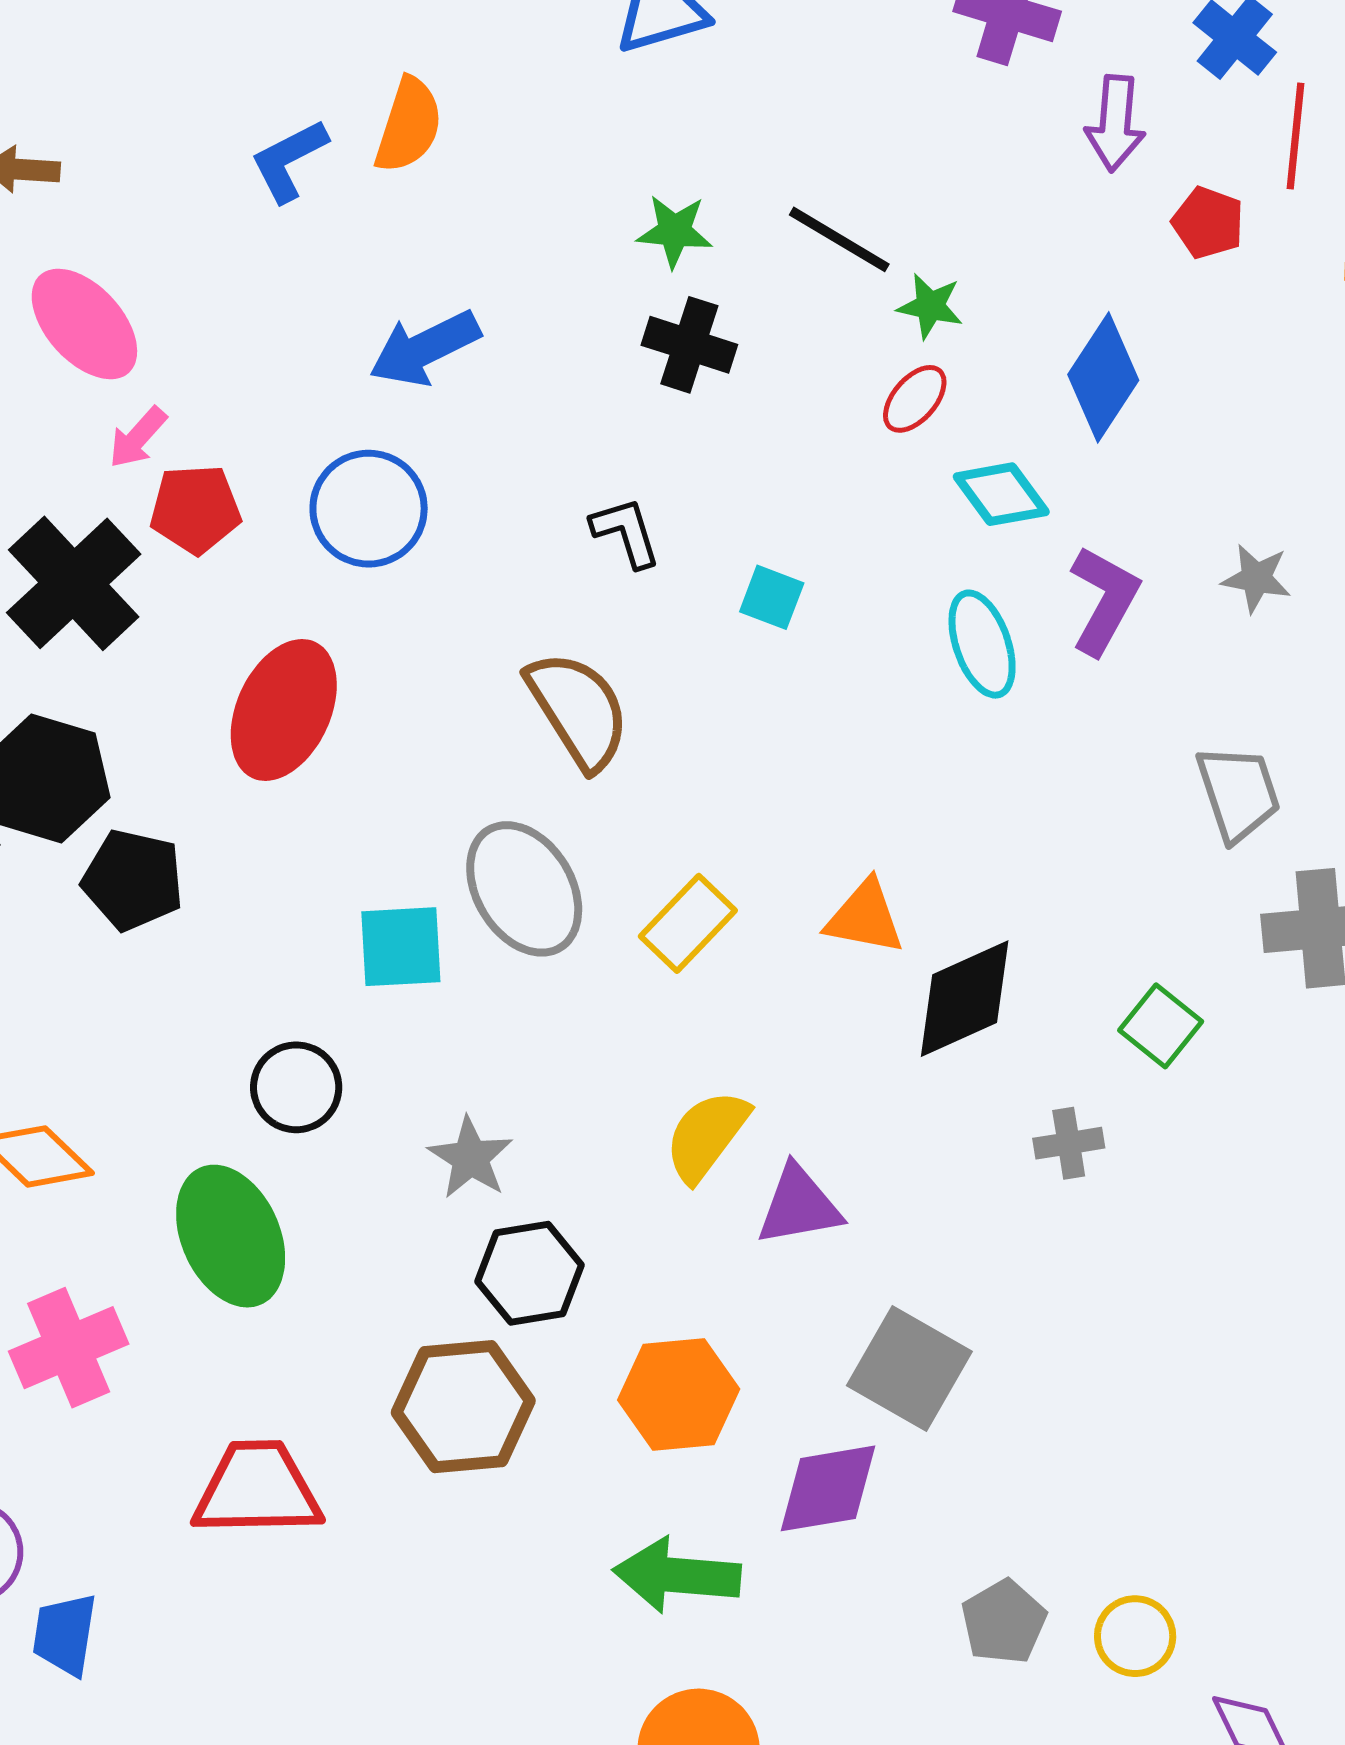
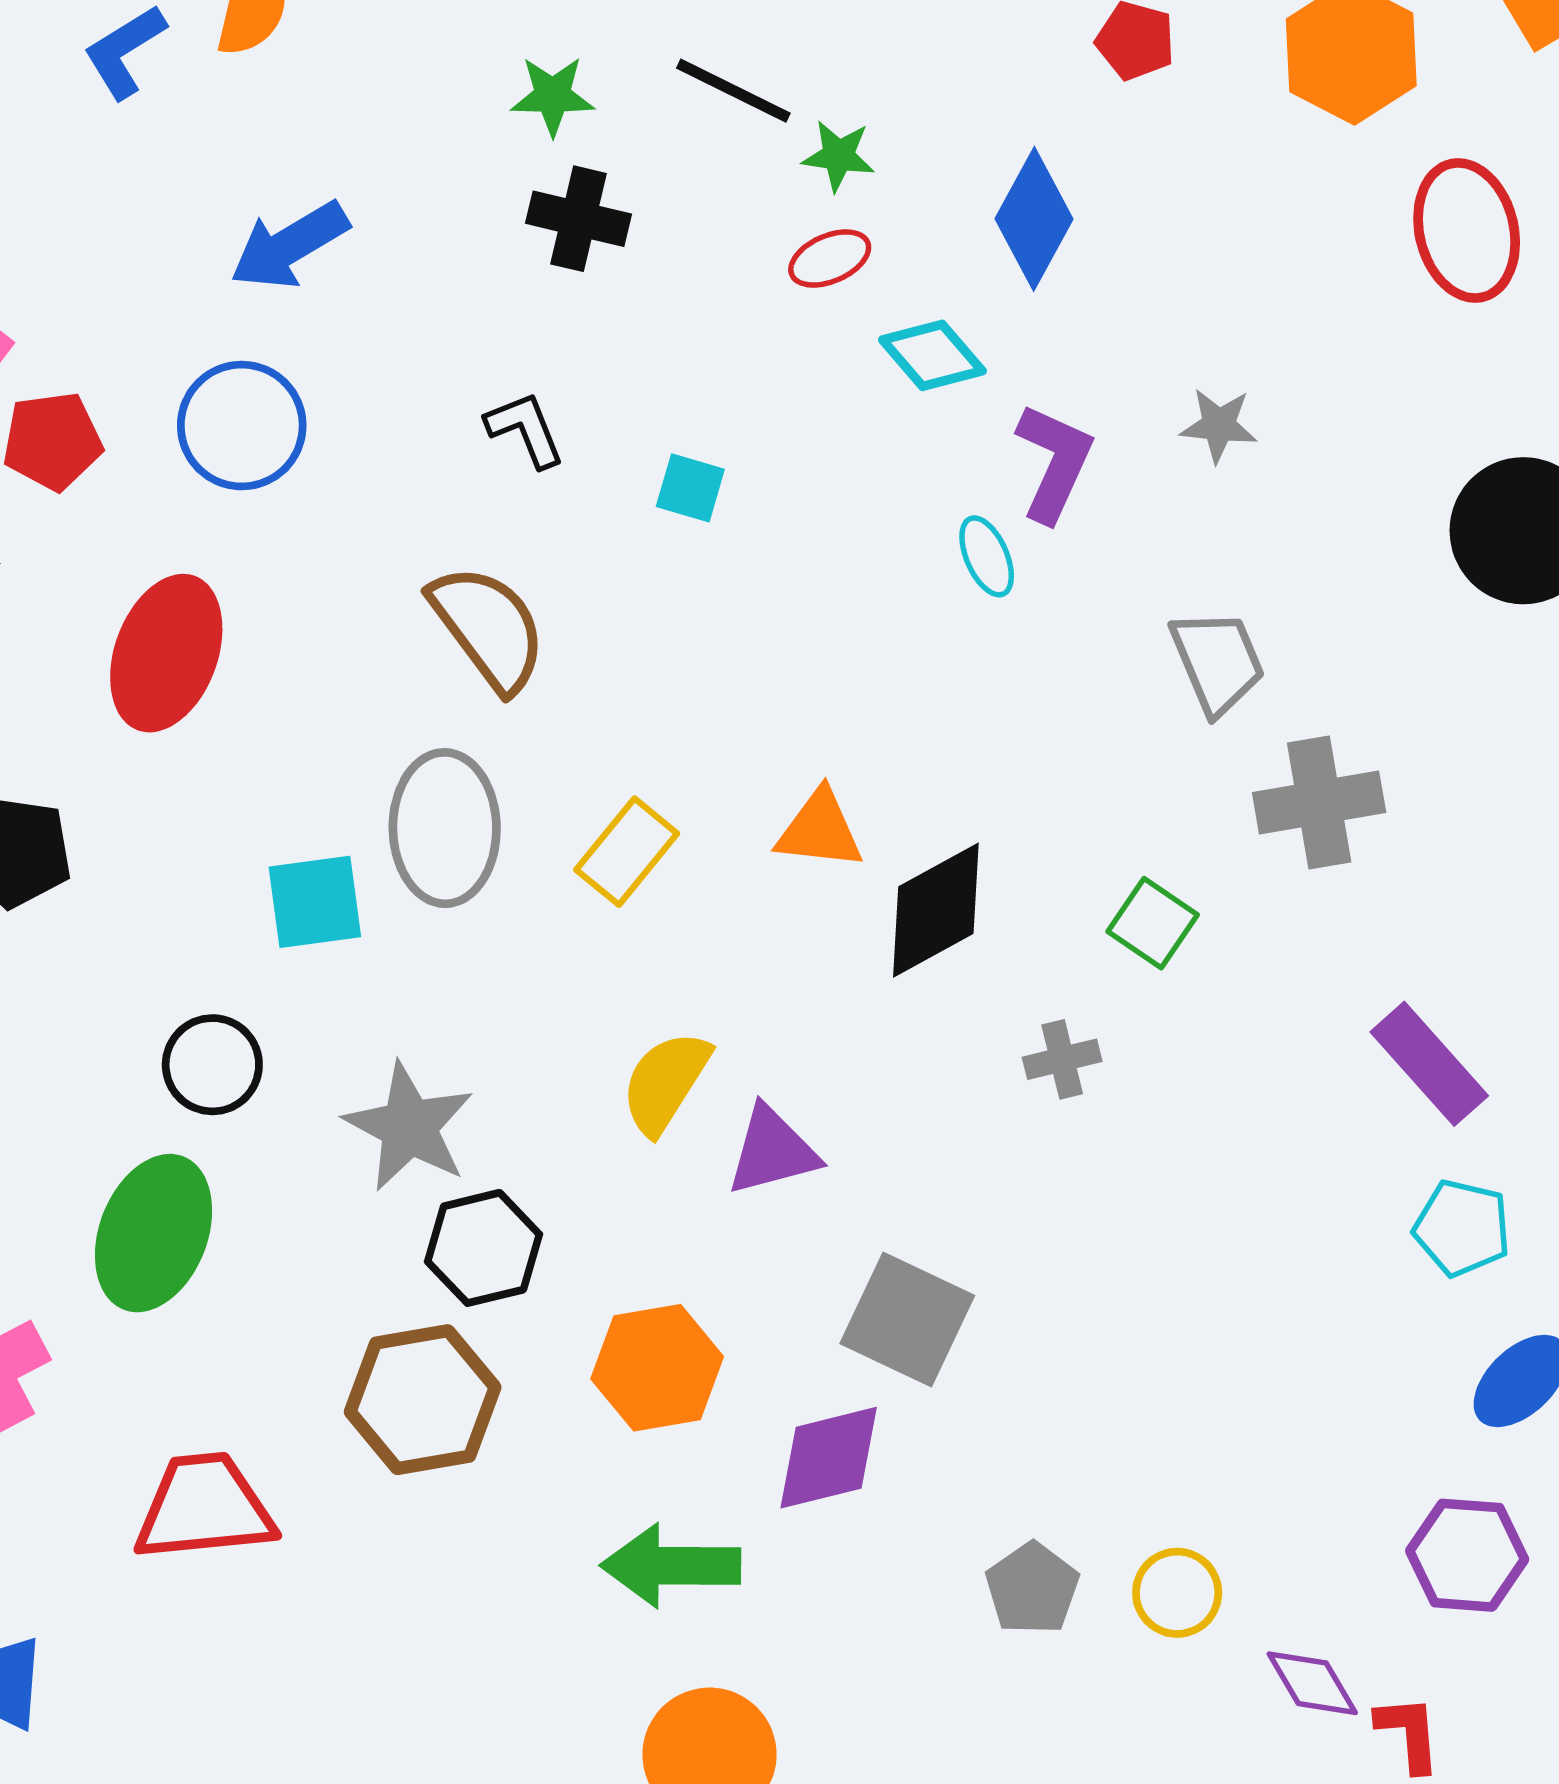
red ellipse: (915, 399) -> (830, 259), turned 30
cyan ellipse: (982, 644) -> (987, 556), moved, size x0.7
gray ellipse: (524, 889) -> (445, 828), turned 35
gray star: (470, 1158) -> (409, 1127), size x1.4
green ellipse: (231, 1236) -> (153, 1233), turned 50

